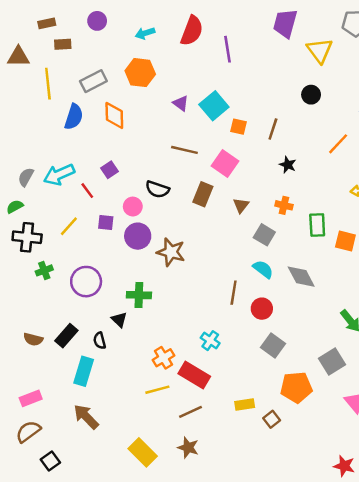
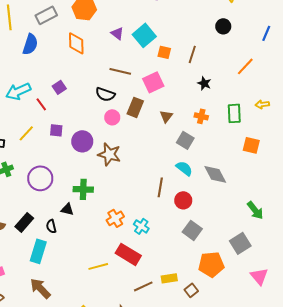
orange diamond: (114, 116) -> (76, 43), moved
pink square: (225, 164) -> (153, 82), turned 30
black semicircle: (157, 189) -> (105, 94), moved
pink circle: (133, 207) -> (112, 117), moved
green rectangle: (317, 225) -> (234, 113), moved
black triangle: (119, 320) -> (67, 209), turned -32
orange cross: (164, 358) -> (115, 218), moved
brown line: (191, 412) -> (143, 286), moved

